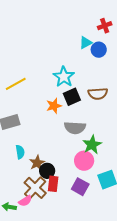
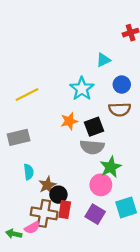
cyan triangle: (86, 43) -> (103, 60), moved
blue circle: (99, 50) -> (122, 85), moved
black square: (72, 97) -> (94, 127), moved
brown cross: (35, 188) -> (44, 213), turned -35

